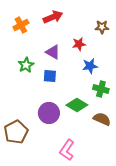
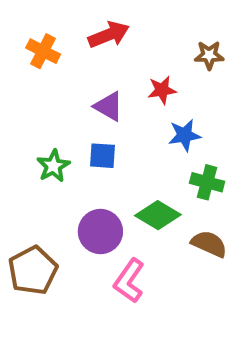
orange cross: (21, 25) -> (43, 51), turned -35
green star: (26, 65) -> (53, 166), moved
pink L-shape: (67, 150) -> (129, 281), moved

